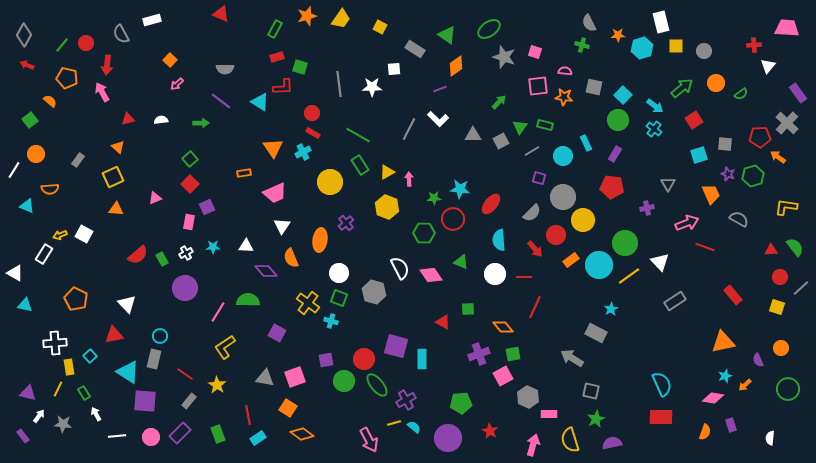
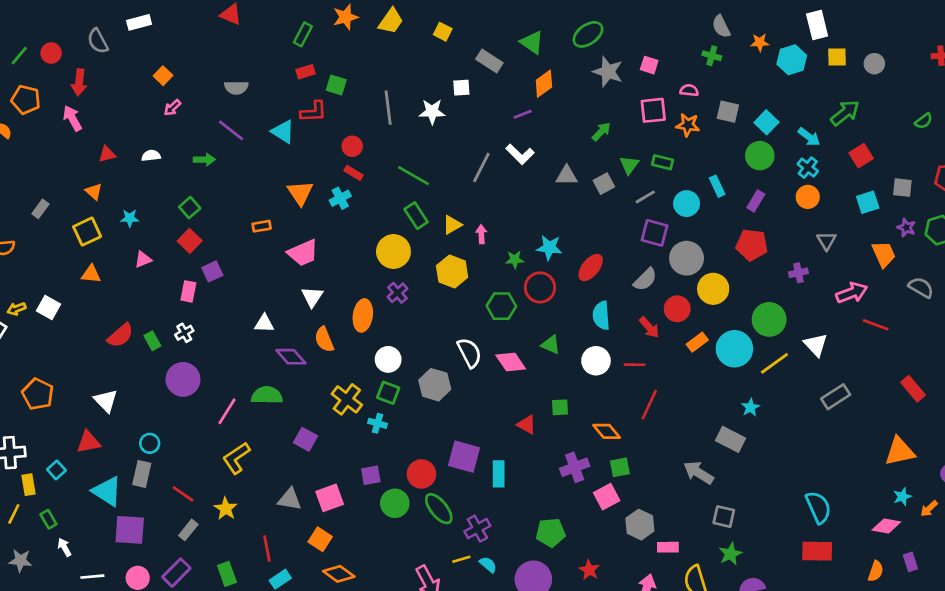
orange circle: (716, 83) -> (808, 197), moved
purple square: (539, 178) -> (655, 233), size x1.5
yellow circle: (330, 182) -> (393, 252), moved
cyan star: (213, 247) -> (130, 218), moved

